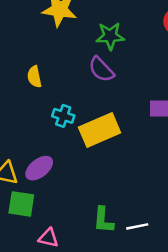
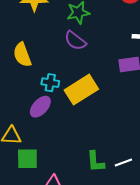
yellow semicircle: (34, 77) -> (22, 55), size x1.4
purple ellipse: (39, 168) -> (40, 107), moved

